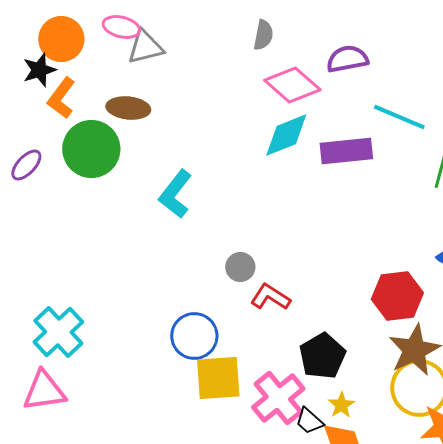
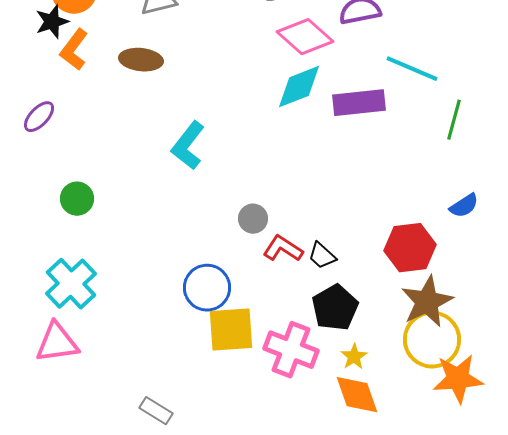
green circle: (91, 149) -> (77, 199), moved, size x0.6
pink cross: (278, 398) -> (291, 350), turned -30
black trapezoid: (309, 421) -> (322, 256), moved

